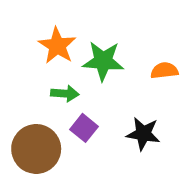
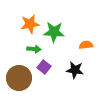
orange star: (57, 46) -> (30, 24), turned 30
orange semicircle: (164, 71) -> (86, 45), moved

